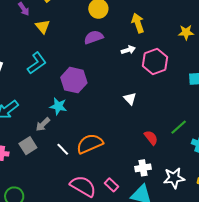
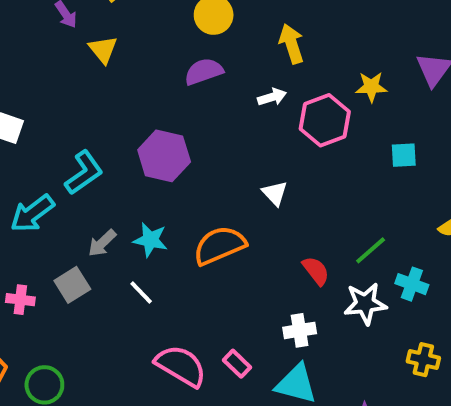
yellow star: (186, 32) -> (371, 87), moved
cyan L-shape: (37, 63) -> (84, 173), moved
cyan star: (58, 106) -> (150, 240), moved
orange semicircle: (90, 144) -> (220, 245), moved
white star: (174, 178) -> (365, 304), moved

